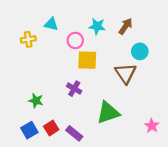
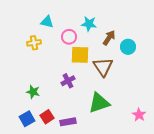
brown arrow: (126, 26) -> (109, 38), moved
yellow cross: (28, 39) -> (34, 43), moved
brown triangle: (126, 73) -> (103, 67), moved
purple cross: (74, 89) -> (68, 81), turned 32
purple rectangle: (74, 133) -> (68, 122), turned -49

